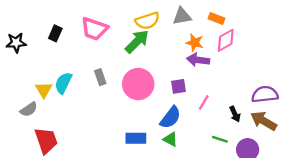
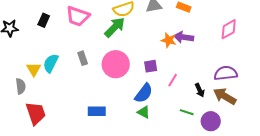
pink diamond: (226, 40) -> (229, 29), moved
orange star: (195, 43) -> (169, 40), moved
purple arrow: (198, 60) -> (184, 37), moved
gray semicircle: (29, 109) -> (21, 86), turned -63
blue rectangle: (136, 138) -> (97, 111), moved

